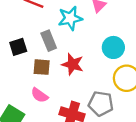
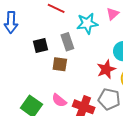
red star: (73, 64) -> (106, 69), moved, turned 30
pink semicircle: (39, 95) -> (59, 100), moved

